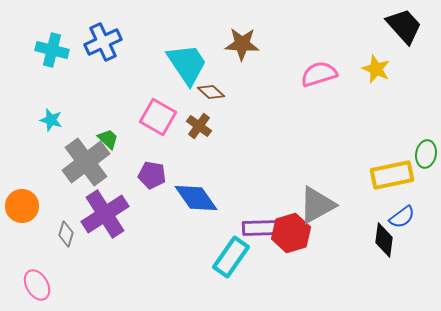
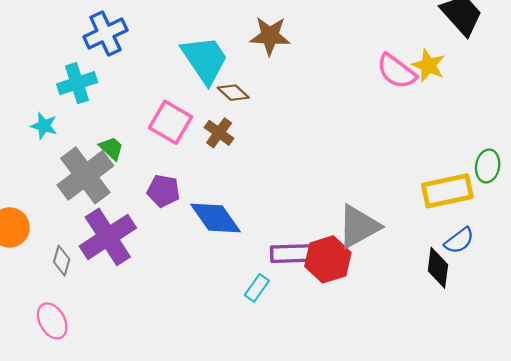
cyan cross: (52, 50) -> (77, 83), moved, turned -32
pink semicircle: (319, 74) -> (397, 71), moved, turned -126
cyan rectangle: (231, 257) -> (257, 288), size x0.6
pink ellipse: (37, 285) -> (52, 321), moved

